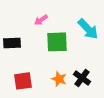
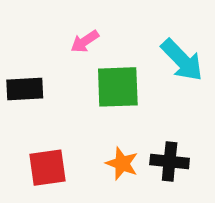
black cross: (82, 78) -> (170, 161), turned -30

